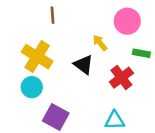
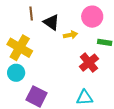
yellow arrow: (100, 43) -> (71, 35), turned 120
black triangle: (84, 65) -> (51, 22), moved

